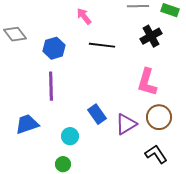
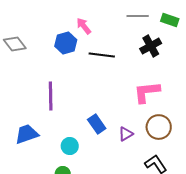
blue hexagon: (54, 48) -> (66, 43), moved
pink L-shape: (147, 82) -> (147, 92), turned 68
purple triangle: (126, 124) -> (126, 134), size x0.7

